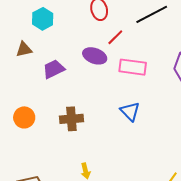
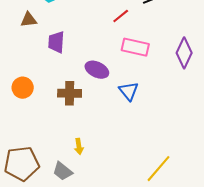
purple ellipse: (95, 56) -> (97, 70), moved
purple trapezoid: (54, 69) -> (56, 42), turned -65

